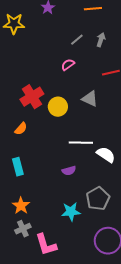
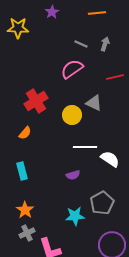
gray line: (77, 40) -> (81, 44), turned 64
pink semicircle: (68, 65) -> (72, 69), size x1.6
yellow circle: (58, 107) -> (72, 115), moved

